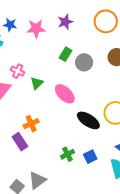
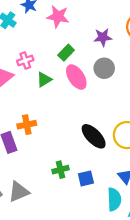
purple star: (65, 22) -> (103, 37), moved
green rectangle: (65, 54) -> (66, 53), moved
pink cross: (18, 71) -> (25, 60), turned 32
pink ellipse: (65, 94) -> (76, 77), moved

